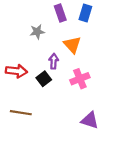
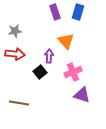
gray star: (37, 32) -> (15, 31), moved
red arrow: (16, 71) -> (15, 54), moved
purple triangle: (90, 120) -> (82, 95), moved

